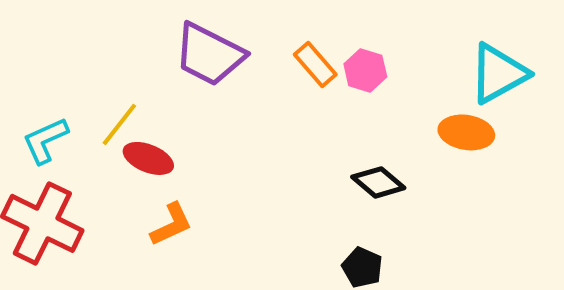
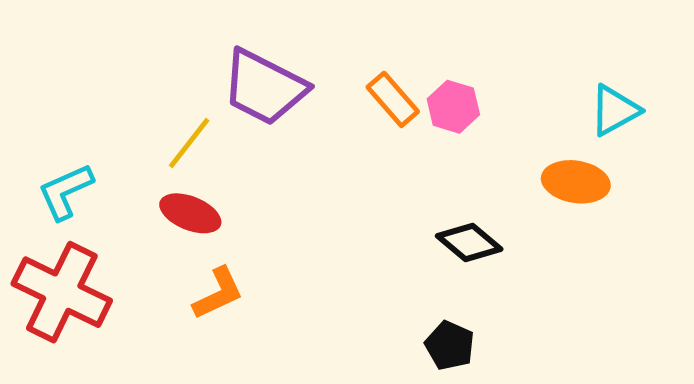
cyan triangle: (498, 73) -> (615, 110), size x0.7
yellow line: (119, 124) -> (189, 143), moved

